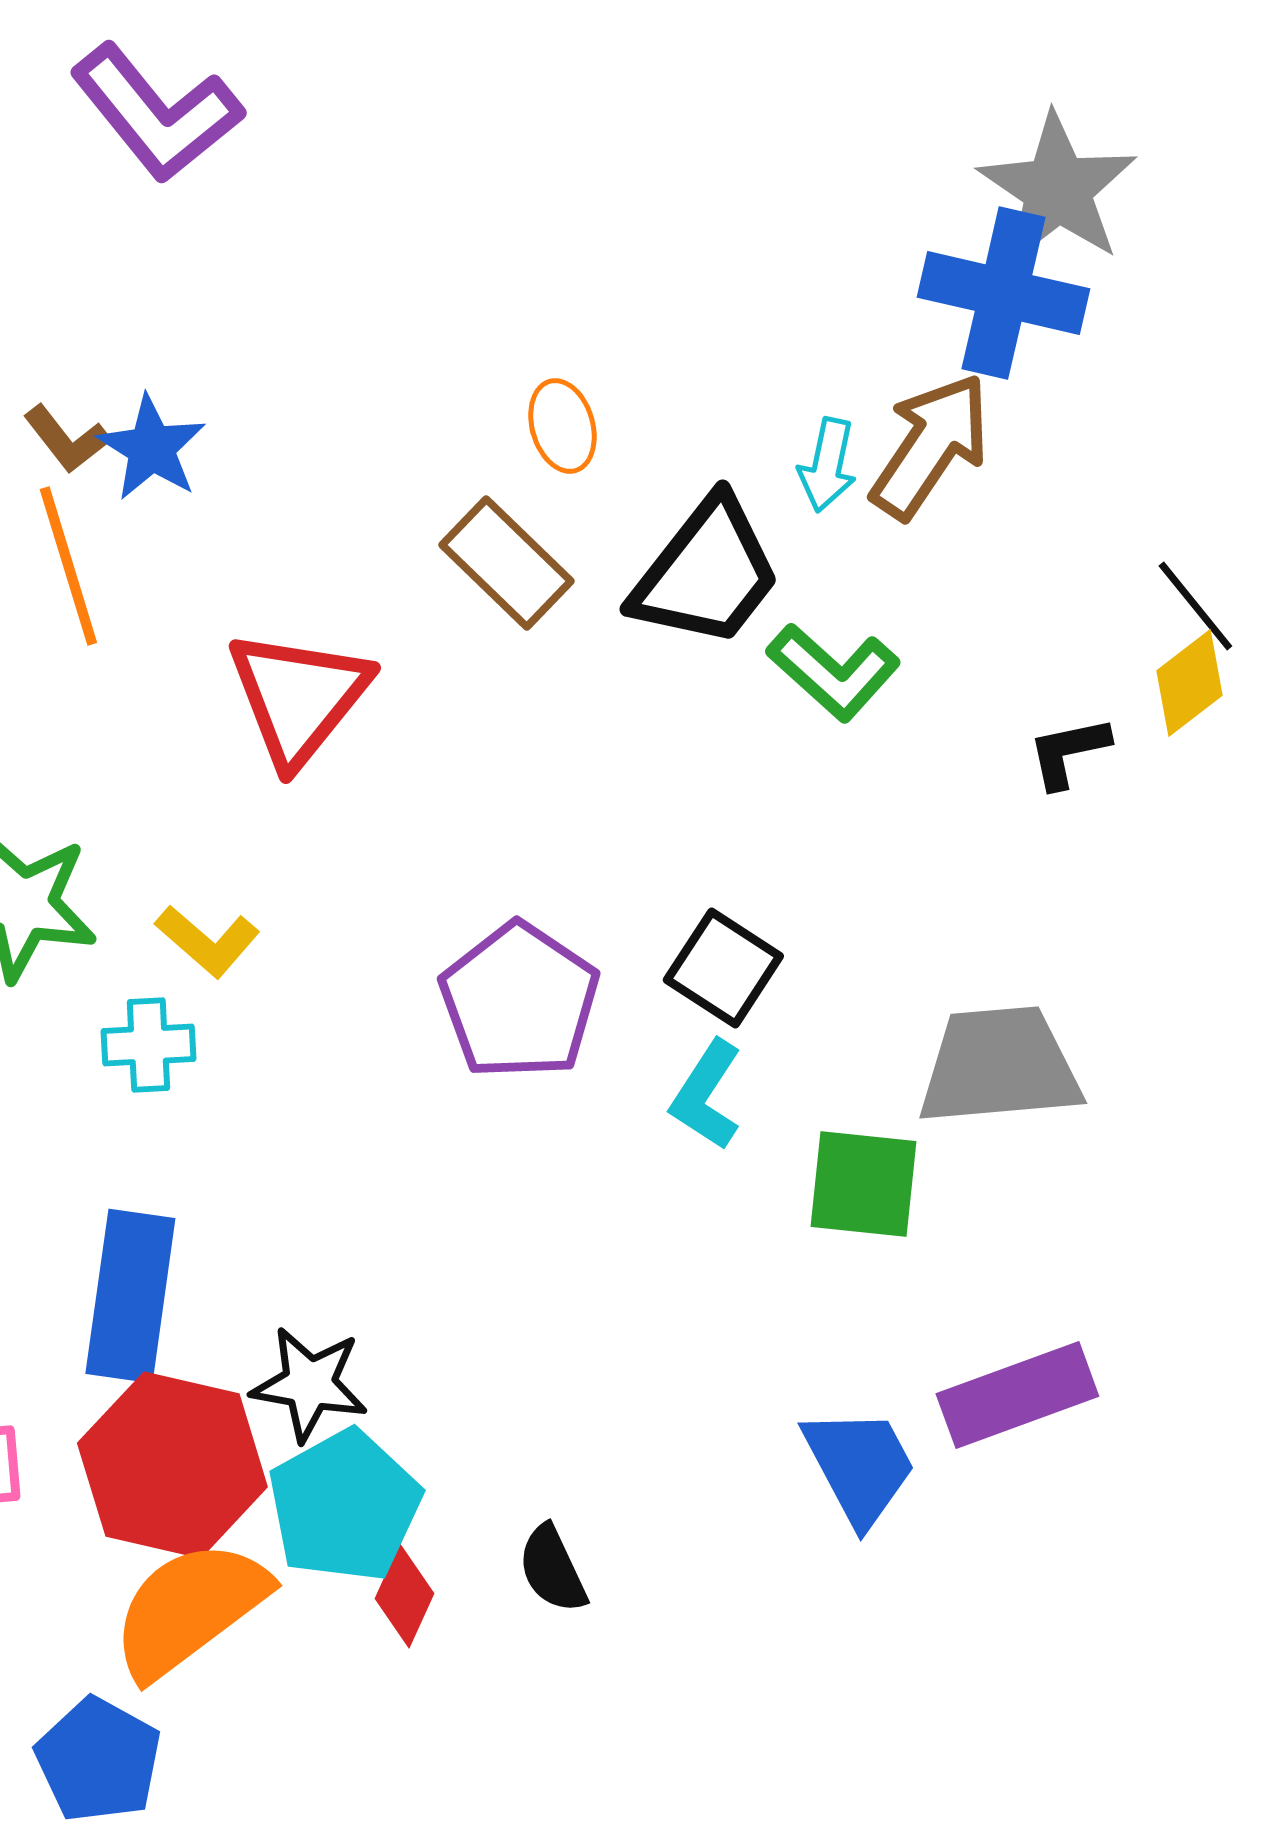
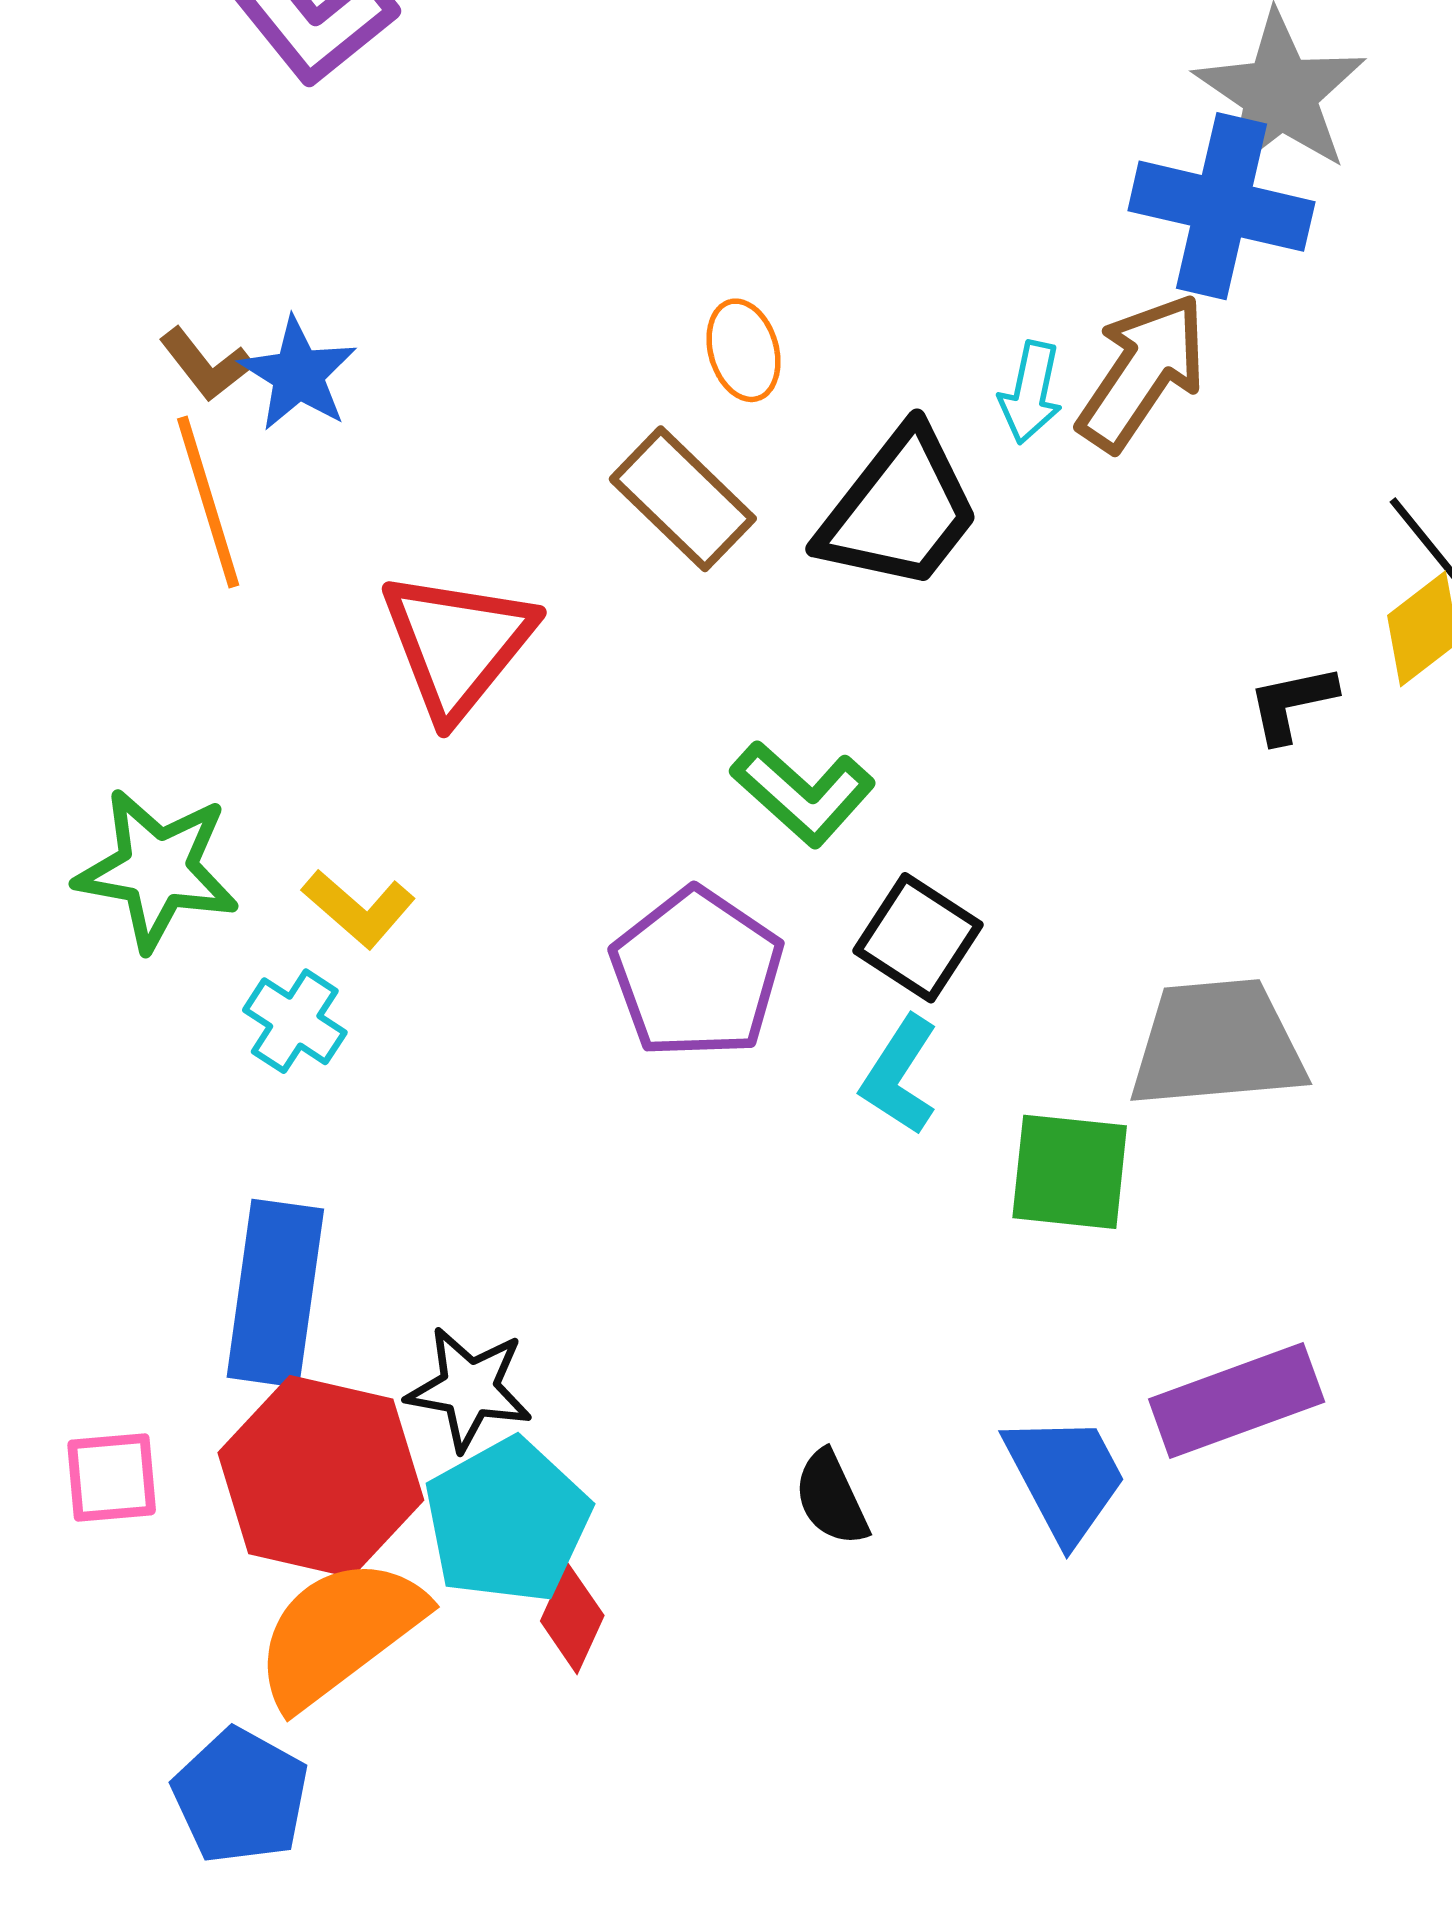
green L-shape: (833, 672) -> (803, 794), moved
cyan cross: (148, 1045) -> (295, 1021), turned 36
black semicircle: (552, 1569) -> (831, 1498), moved

